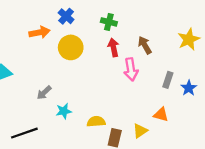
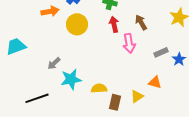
gray rectangle: (168, 80) -> (161, 52), turned 48
cyan star: (64, 111) -> (71, 79), size x1.5

